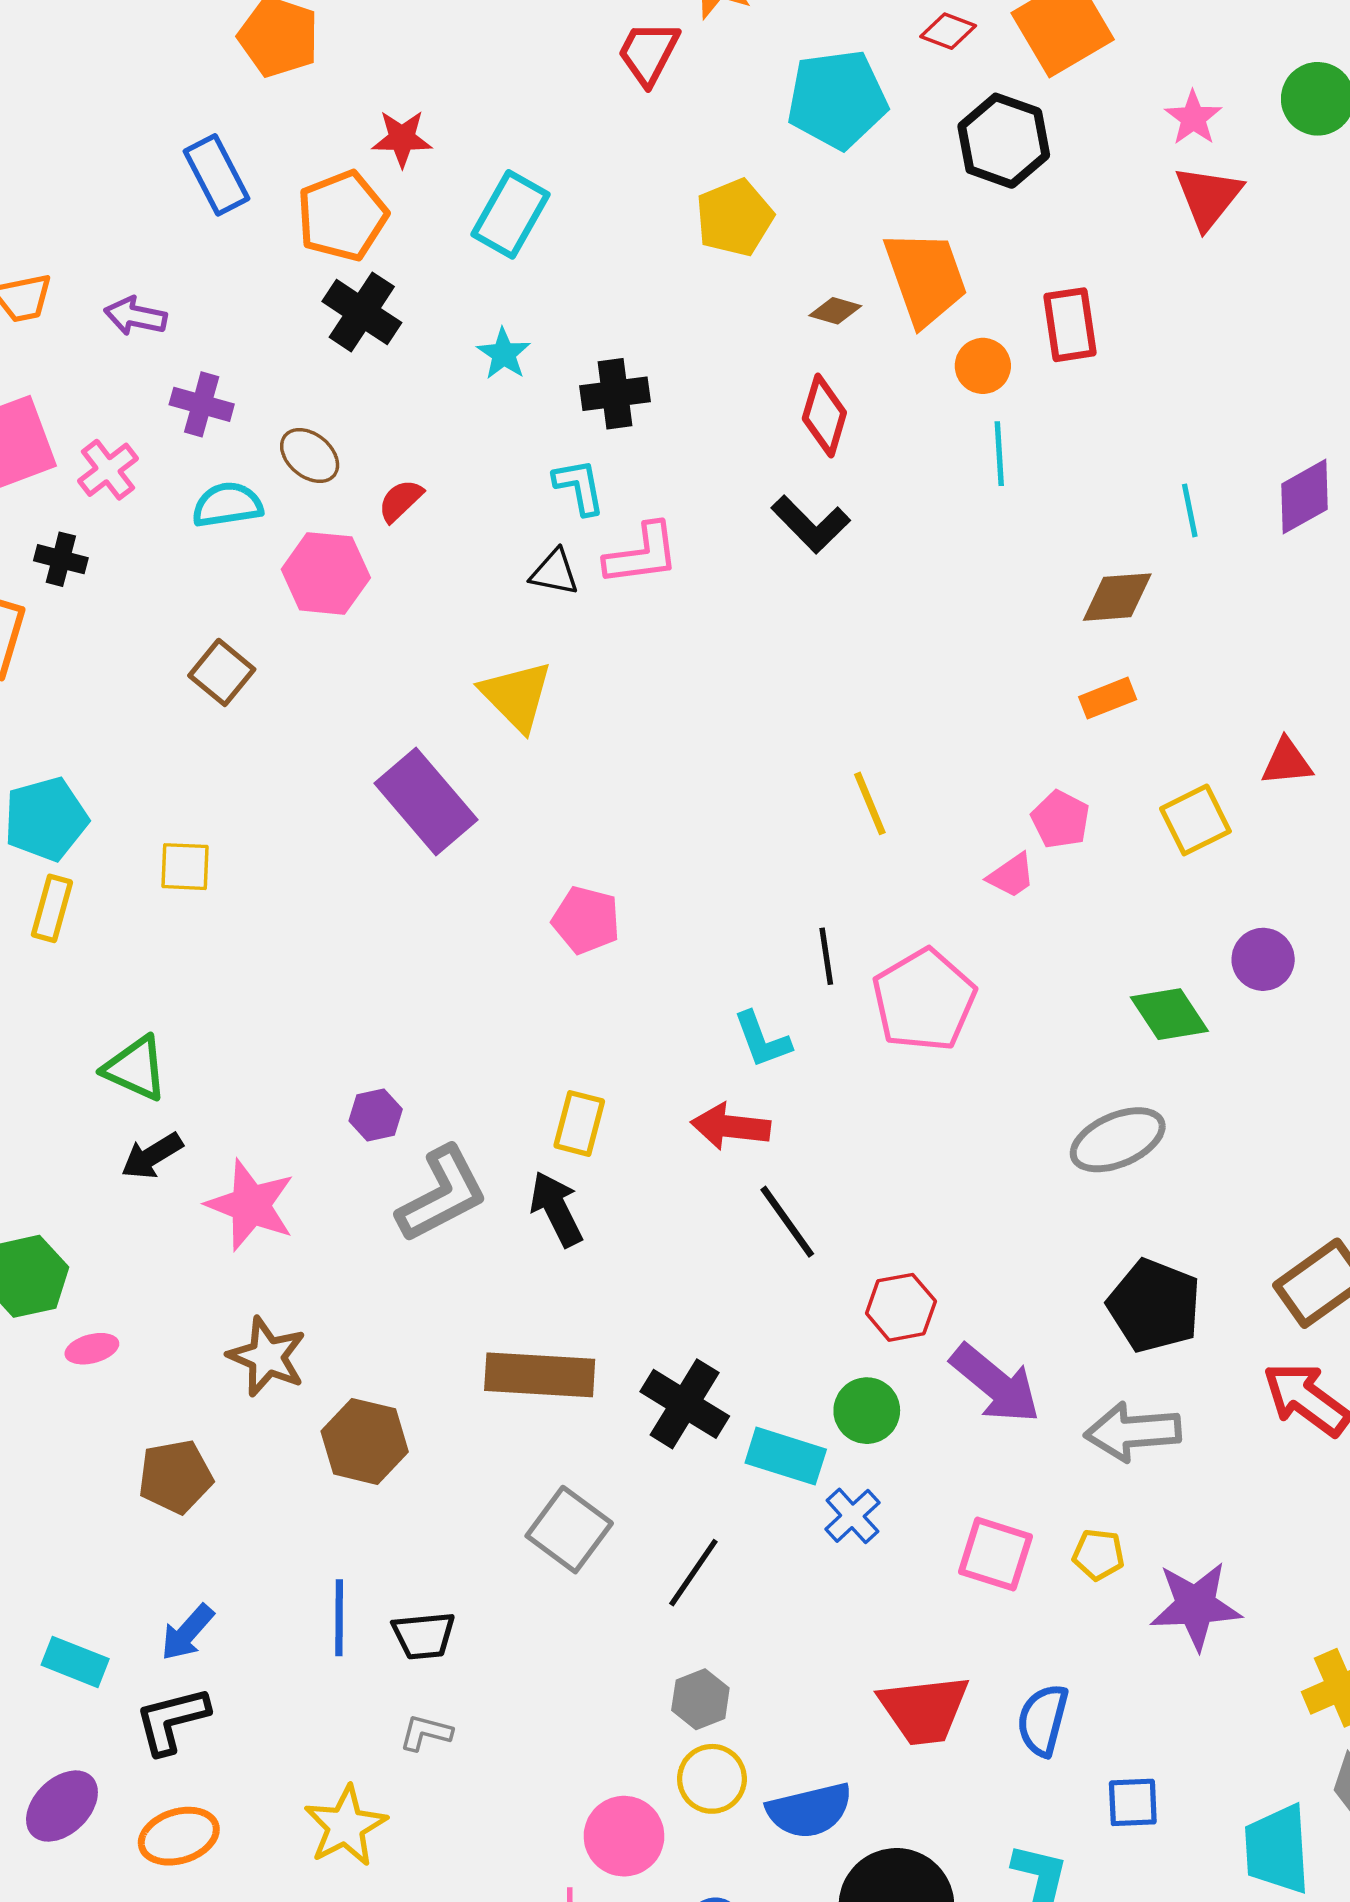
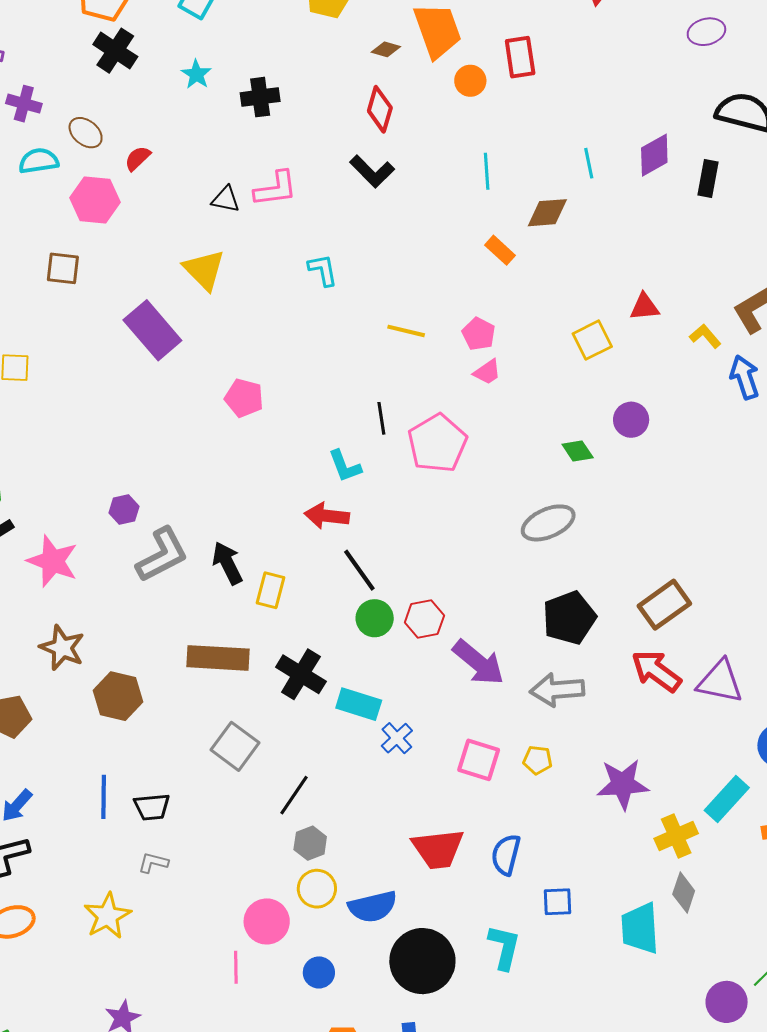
cyan line: (999, 454) -> (487, 171), moved
cyan L-shape: (579, 487) -> (323, 270), moved
brown square: (222, 672) -> (63, 268), moved, turned -33
orange rectangle: (1108, 698) -> (500, 250), moved, turned 64
yellow line: (870, 803) -> (406, 331), turned -54
pink pentagon: (1061, 819) -> (479, 334), moved
green diamond: (1169, 1014) -> (578, 451), size x0.7
yellow rectangle: (579, 1123) -> (270, 590), moved
black pentagon: (1154, 1306) -> (569, 618), turned 30
green circle: (867, 1411) -> (375, 618), moved
black line: (693, 1573) -> (294, 795), moved
purple star: (1196, 1606) -> (623, 784), moved

